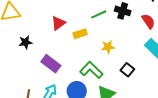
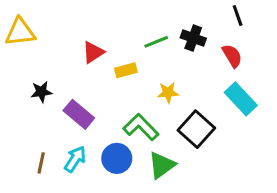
black star: (25, 42) -> (41, 92), moved
black square: (127, 70) -> (196, 129), size x1.6

